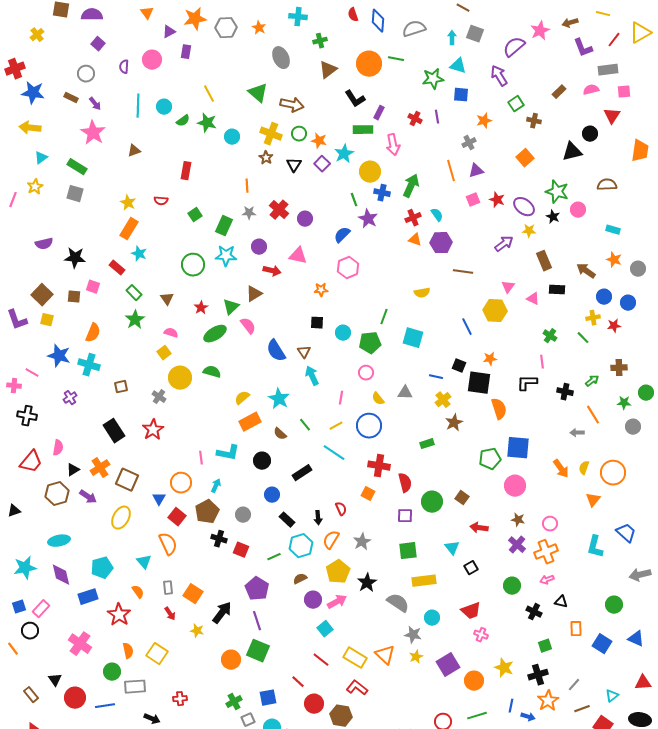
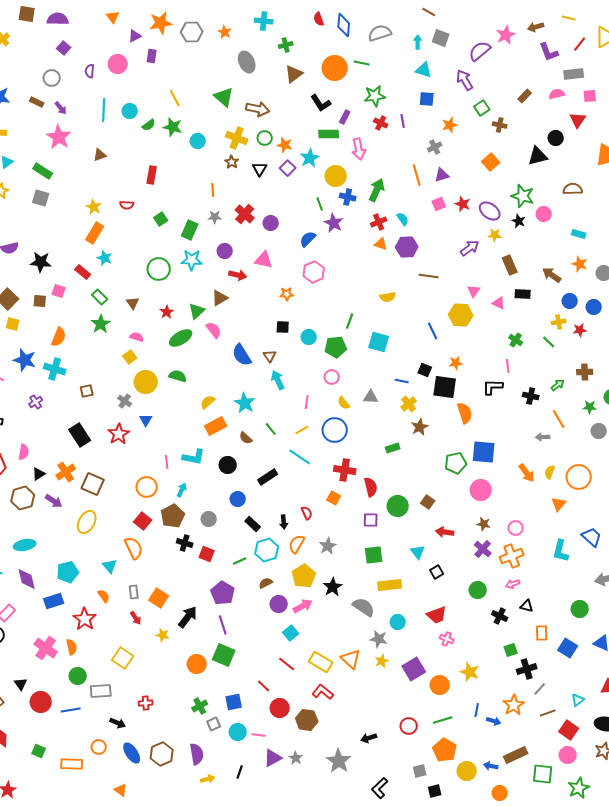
green star: (433, 79) -> (375, 96), moved
blue triangle: (159, 499) -> (146, 420), moved
orange semicircle: (128, 651) -> (72, 647), moved
black cross: (538, 675) -> (527, 669), moved

